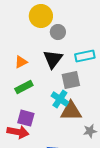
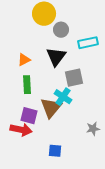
cyan rectangle: (85, 56) -> (88, 43), moved
green rectangle: (24, 87) -> (27, 85), turned -66
brown triangle: (71, 111) -> (51, 108), moved, turned -50

